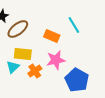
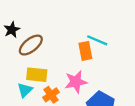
cyan line: (74, 25) -> (97, 40), turned -36
orange rectangle: (52, 36) -> (85, 51), moved, turned 56

